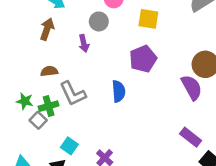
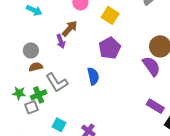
yellow square: (148, 19) -> (110, 15), turned 30
gray circle: (99, 21) -> (31, 50), moved
brown arrow: (47, 29) -> (70, 29), moved, turned 30
gray square: (38, 120) -> (32, 107), turned 32

